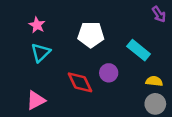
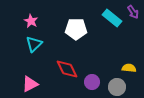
cyan rectangle: (139, 50) -> (112, 18), moved
purple circle: (109, 73) -> (92, 82), moved
gray circle: (155, 104) -> (117, 87), moved

